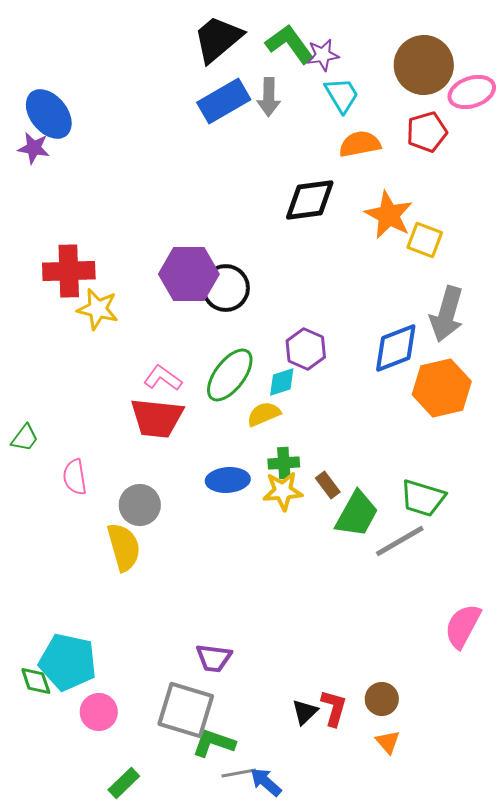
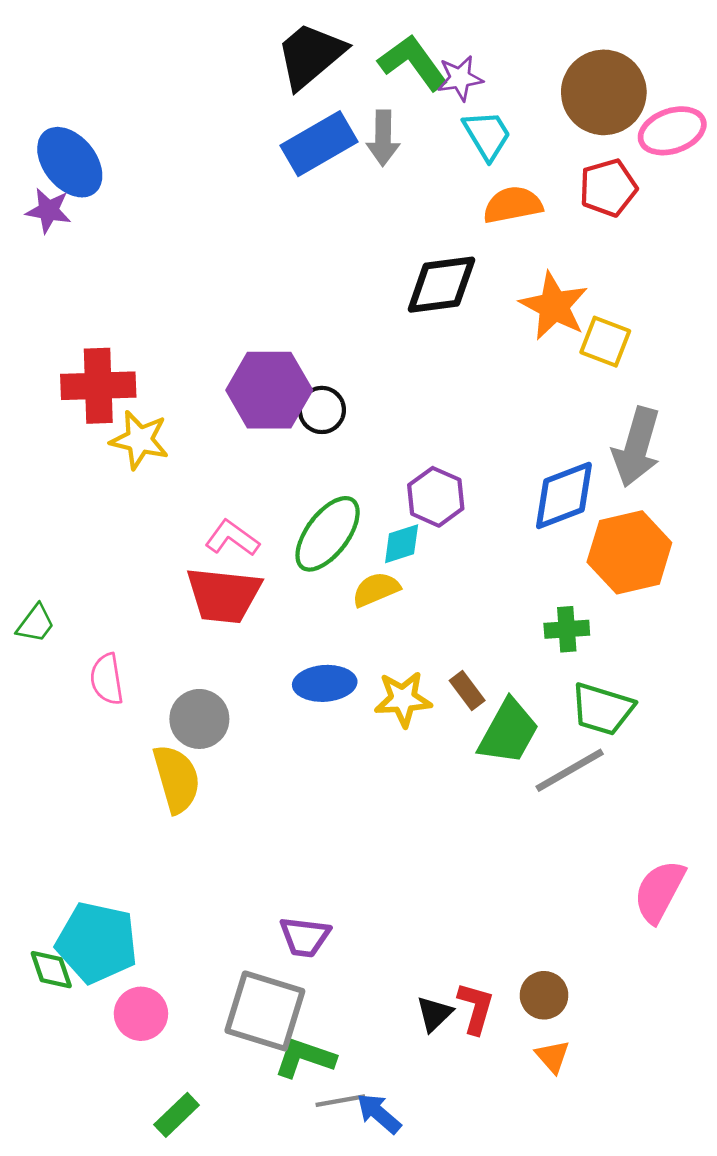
black circle: (226, 288) -> (322, 410), size x0.7
green cross: (284, 463) -> (567, 629), moved

